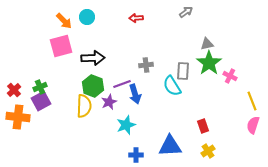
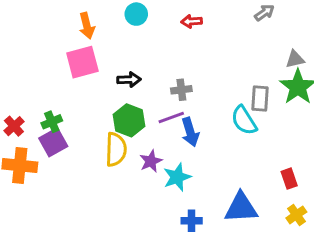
cyan circle: (87, 17) -> (136, 14), moved
orange arrow: (64, 21) -> (87, 26), turned 30
black arrow: (93, 58) -> (129, 80), size x0.7
gray cross: (146, 65) -> (181, 90), moved
purple star: (109, 102) -> (151, 161), moved

